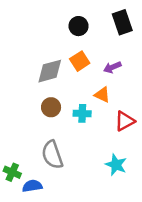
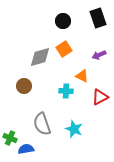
purple arrow: (112, 67) -> (99, 55), moved
brown circle: (51, 107) -> (24, 86), moved
cyan star: (116, 165) -> (74, 129), moved

